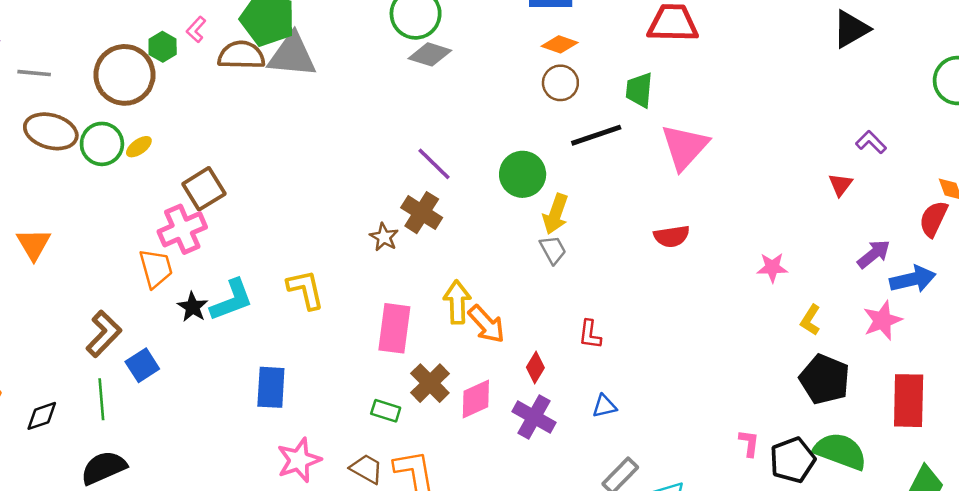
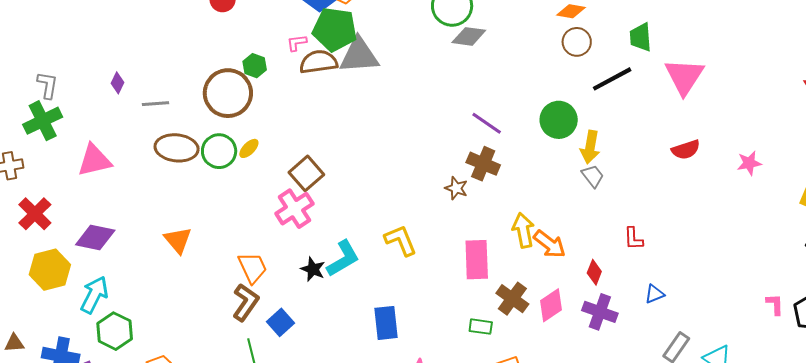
pink L-shape: (196, 29) -> (297, 43), moved, turned 50
pink star: (772, 267) -> (749, 163), moved
orange trapezoid: (156, 268) -> (253, 268), moved

